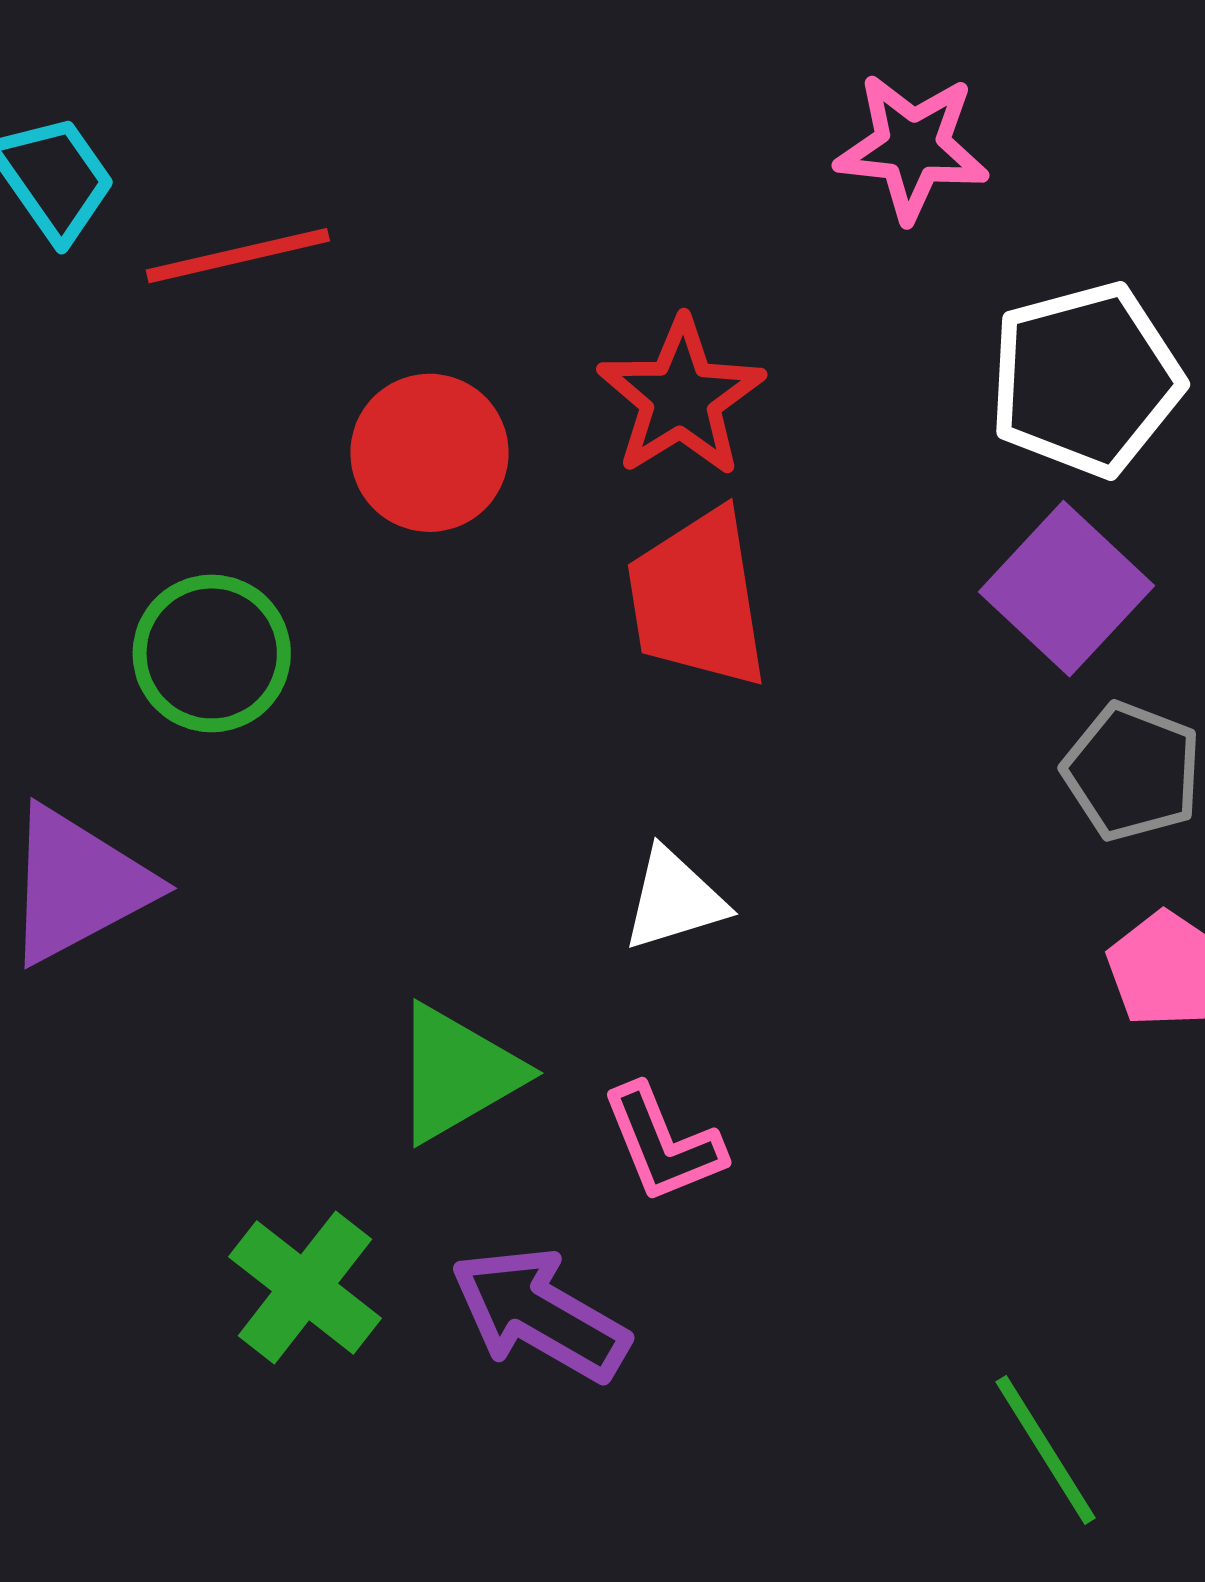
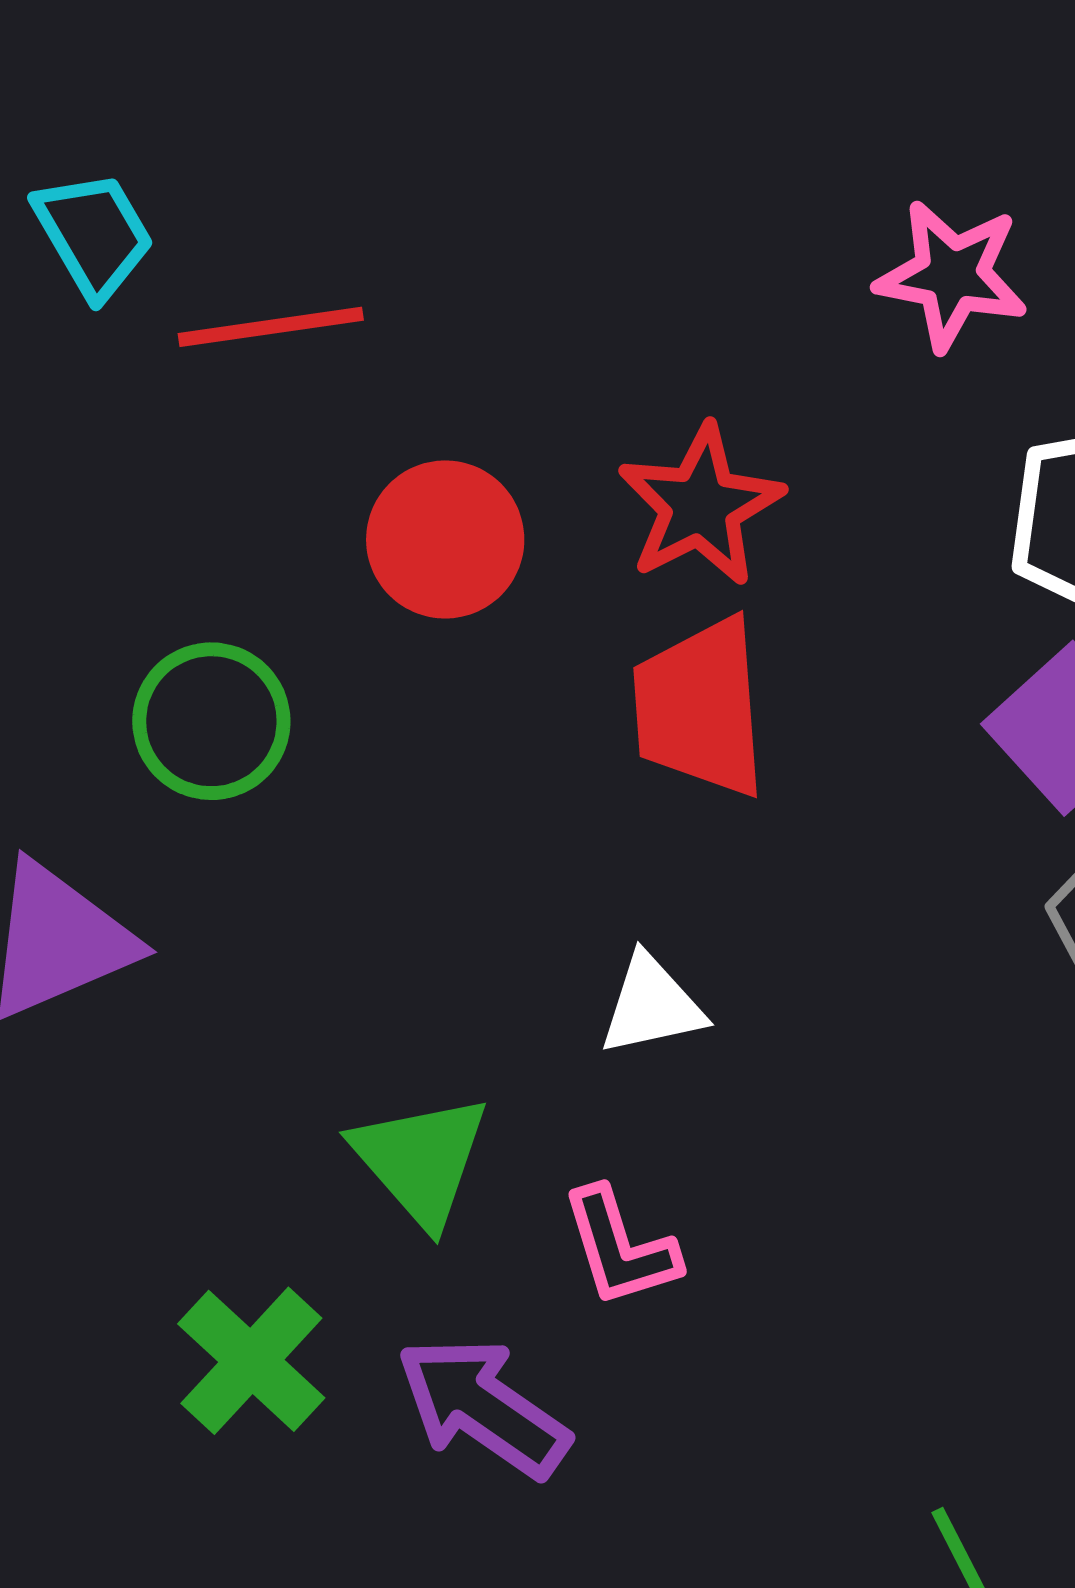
green triangle: (457, 1073) -> (421, 1160), turned -46

